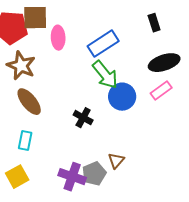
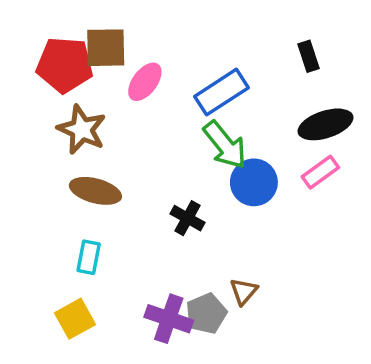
pink ellipse: (58, 38) -> (145, 82), turned 40
brown ellipse: (29, 102) -> (95, 191), turned -36

